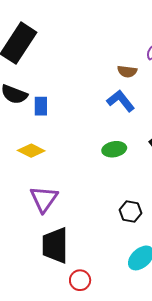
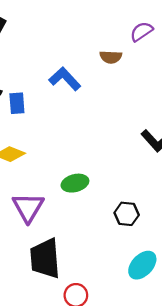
blue L-shape: (121, 101) -> (65, 79), moved
green ellipse: (114, 149) -> (75, 183), moved

